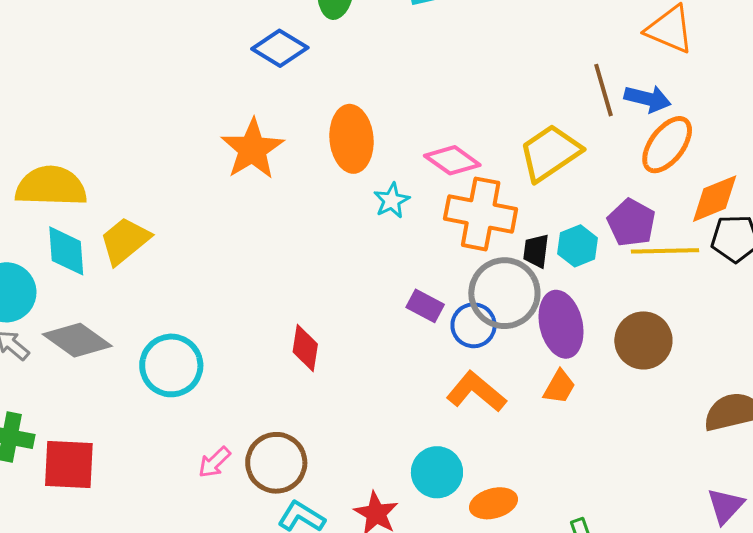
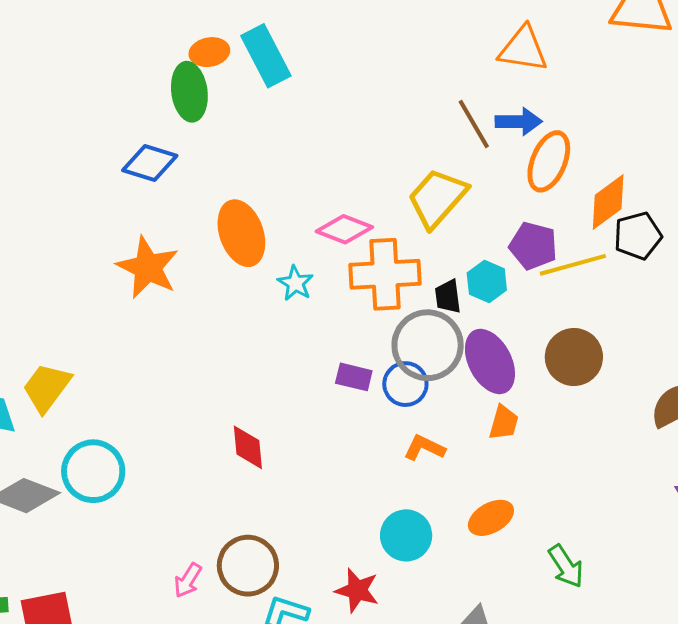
cyan circle: (171, 365) -> (93, 471), moved
orange L-shape: (476, 392) -> (424, 448), size x0.7
orange ellipse: (494, 503) -> (491, 518), moved

